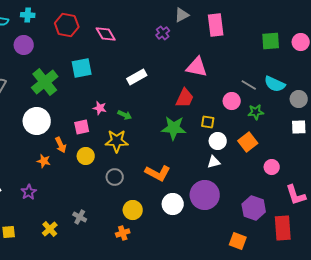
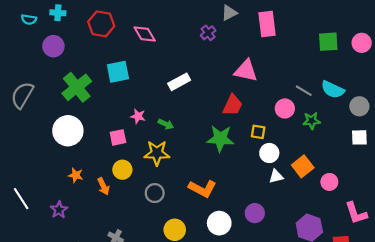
orange square: (248, 142) -> (303, 166), moved
orange arrow: (61, 145) -> (103, 186), moved
white triangle: (214, 162) -> (276, 176), moved
purple circle: (205, 195) -> (255, 213), size x0.6

